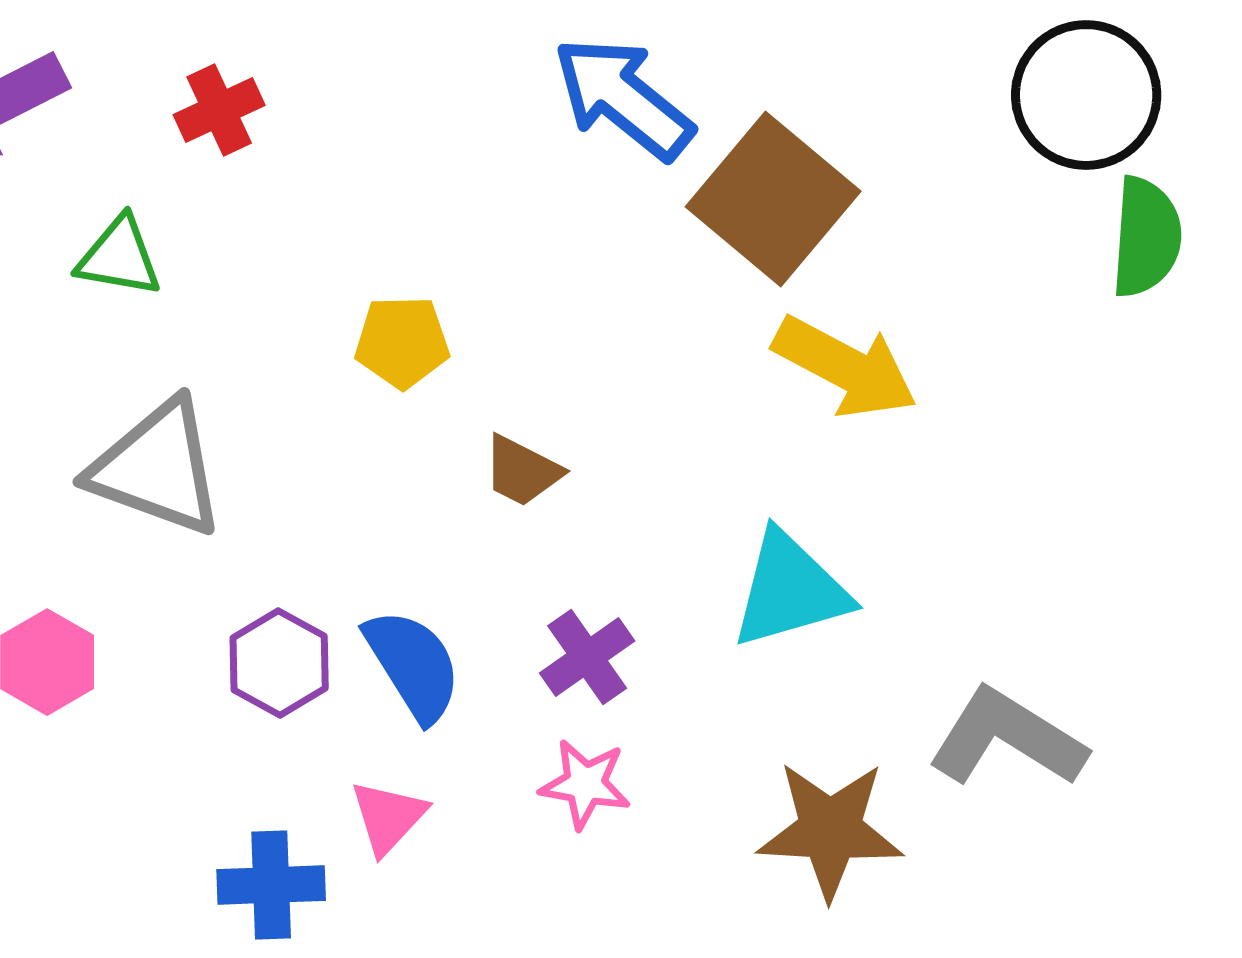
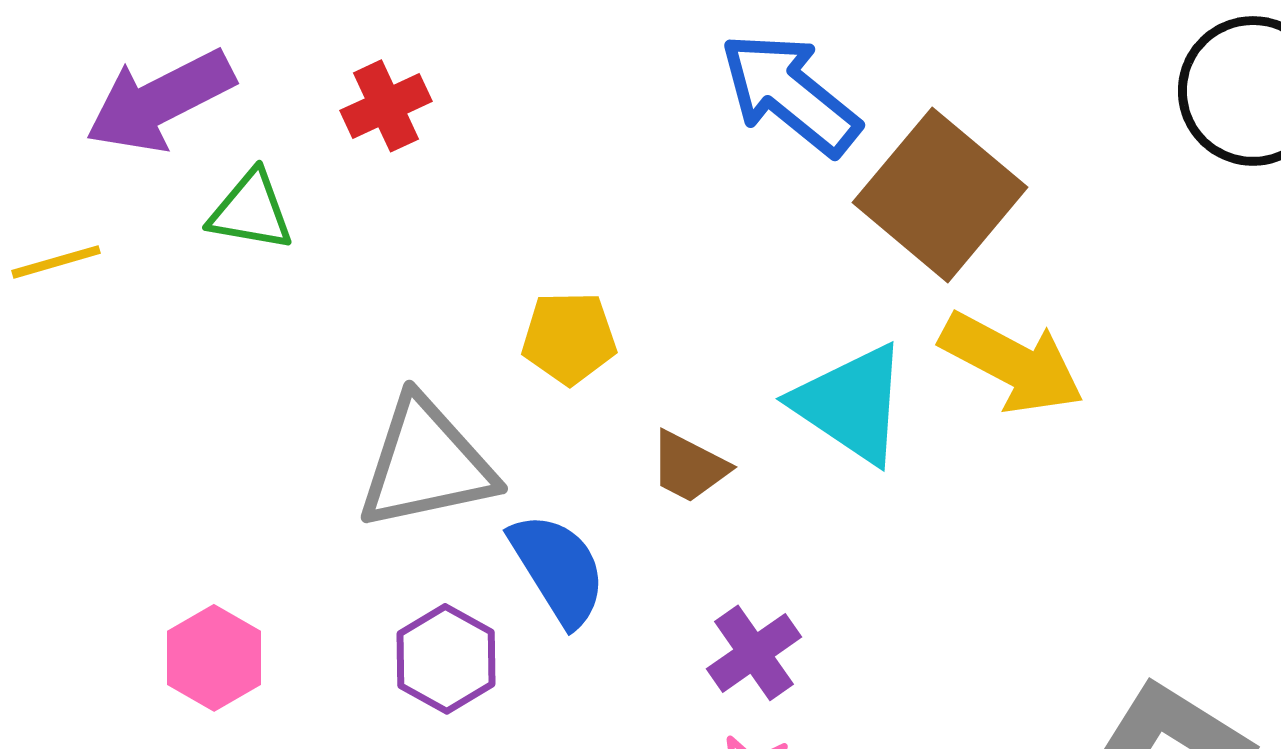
green triangle: (119, 257) -> (251, 211), moved
gray triangle: (157, 468) -> (426, 464), moved, turned -32
cyan triangle: (790, 590) -> (851, 404), moved, turned 50
blue semicircle: (413, 665) -> (558, 569), moved

